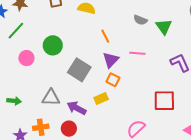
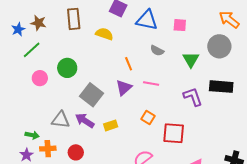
green triangle: (164, 27) -> (191, 60), moved
orange line: (105, 36) -> (129, 64), moved
orange square: (113, 80) -> (148, 117), moved
green arrow: (14, 101) -> (32, 135), moved
purple arrow: (77, 108) -> (85, 121), moved

